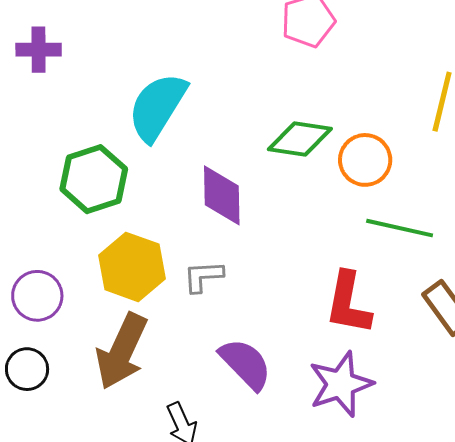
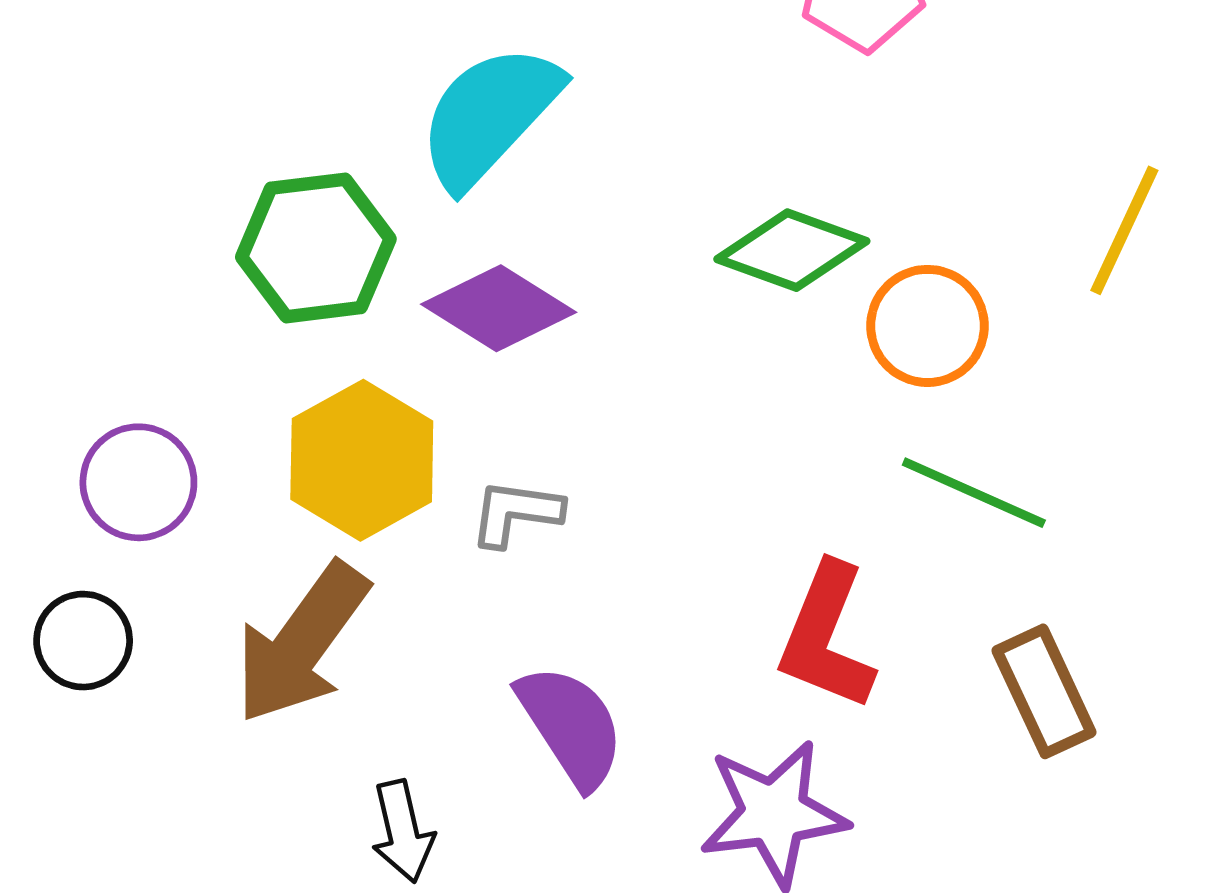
purple diamond: (222, 195) -> (499, 308), moved, turned -68

